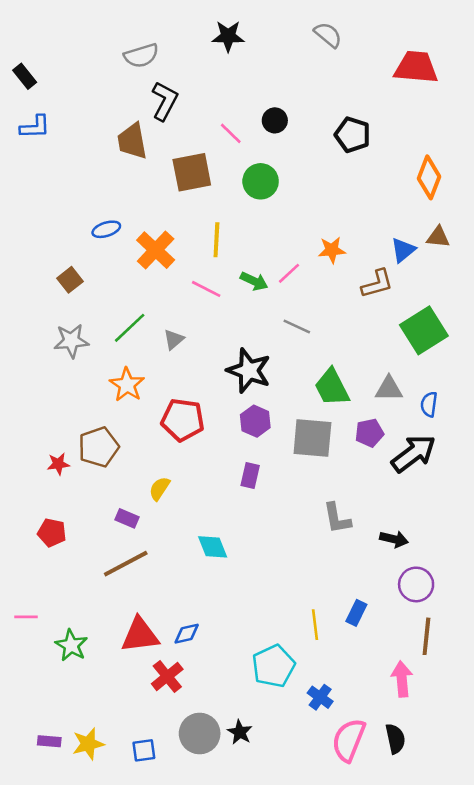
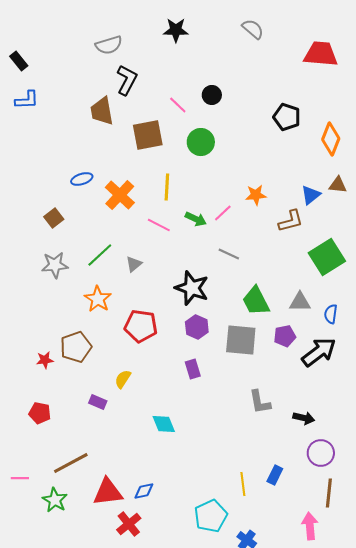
black pentagon: (353, 135) -> (287, 117), moved
purple rectangle: (250, 476) -> (193, 369), turned -30
brown line: (126, 564) -> (71, 463), moved

